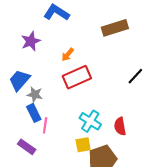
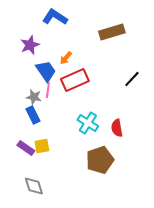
blue trapezoid: (19, 80) -> (46, 71), moved, turned 105
pink line: (45, 125) -> (48, 90), moved
yellow square: (83, 145) -> (42, 146), moved

